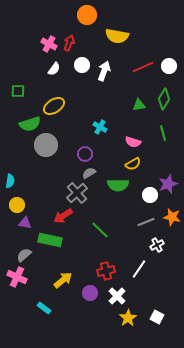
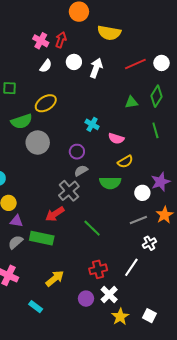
pink semicircle: (133, 142) -> (116, 138), moved
orange star: (172, 217) -> (165, 215), turned 30
gray semicircle: (24, 255) -> (16, 242), moved
purple circle: (90, 293) -> (86, 299), moved

